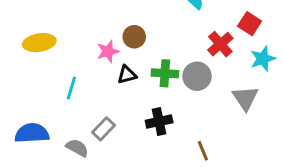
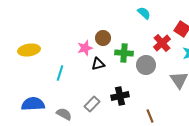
yellow ellipse: (39, 43) -> (29, 50), moved
green cross: (165, 73) -> (124, 53), moved
gray rectangle: (104, 129) -> (92, 104), moved

